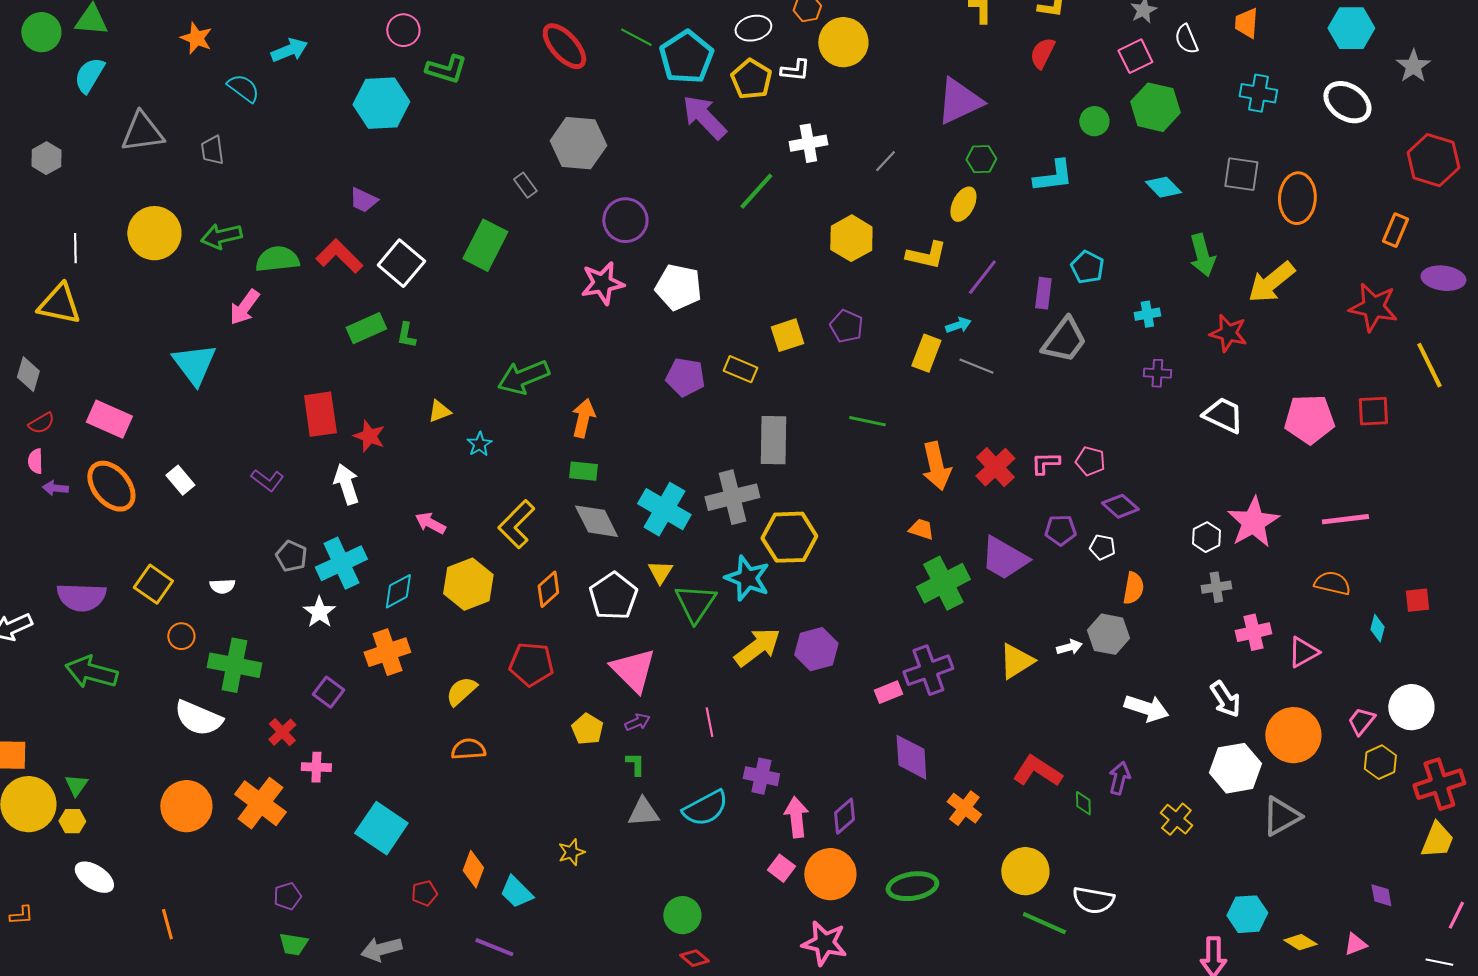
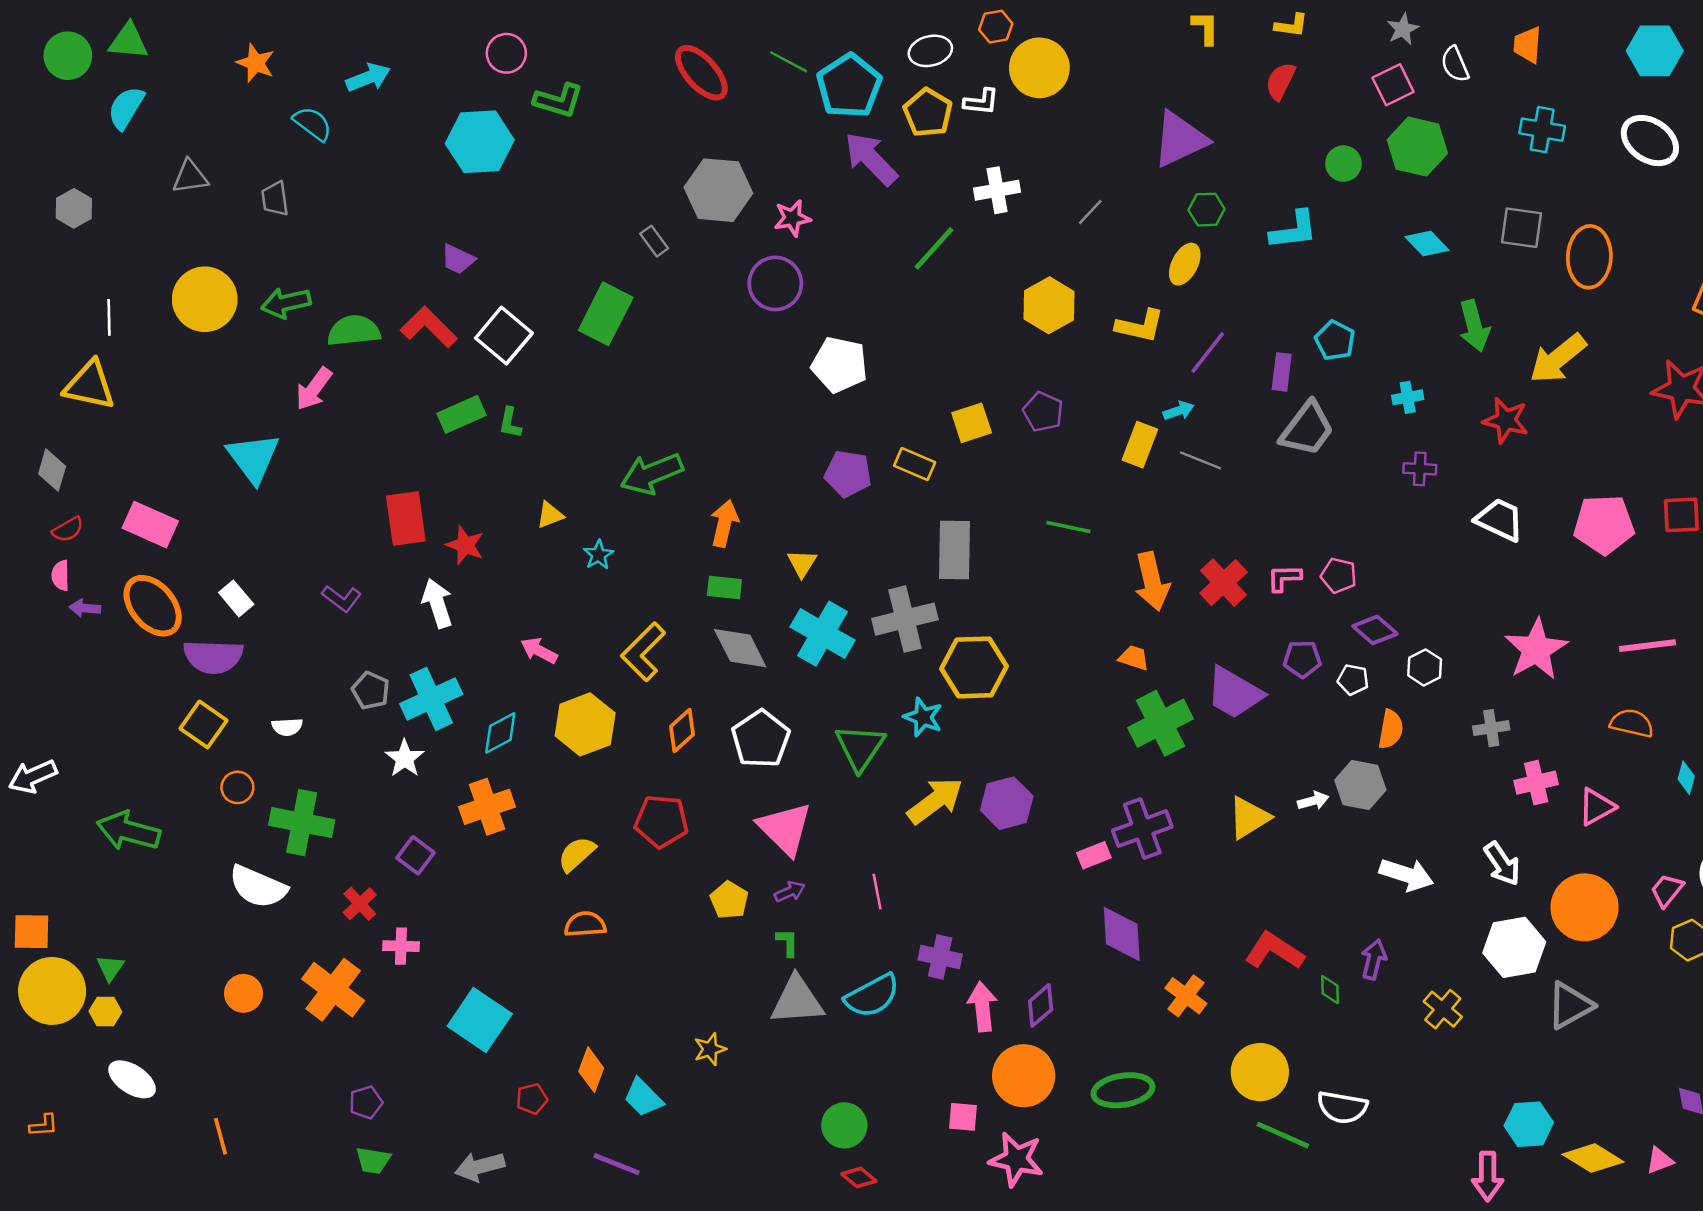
gray triangle: (142, 132) -> (190, 177), size x0.7
pink star: (602, 283) -> (792, 218), moved, size x0.7
white hexagon: (1206, 537) -> (1425, 667), moved
yellow triangle: (660, 572) -> (802, 563), moved
cyan star: (747, 578) -> (923, 717), size x0.7
purple semicircle: (81, 597) -> (213, 657), moved
orange circle: (186, 806) -> (243, 993), size x0.6
gray triangle: (643, 812) -> (797, 1001), size x1.4
pink square: (781, 868) -> (963, 1117), moved, turned -32
yellow diamond: (1300, 942) -> (1593, 1158), size x1.5

